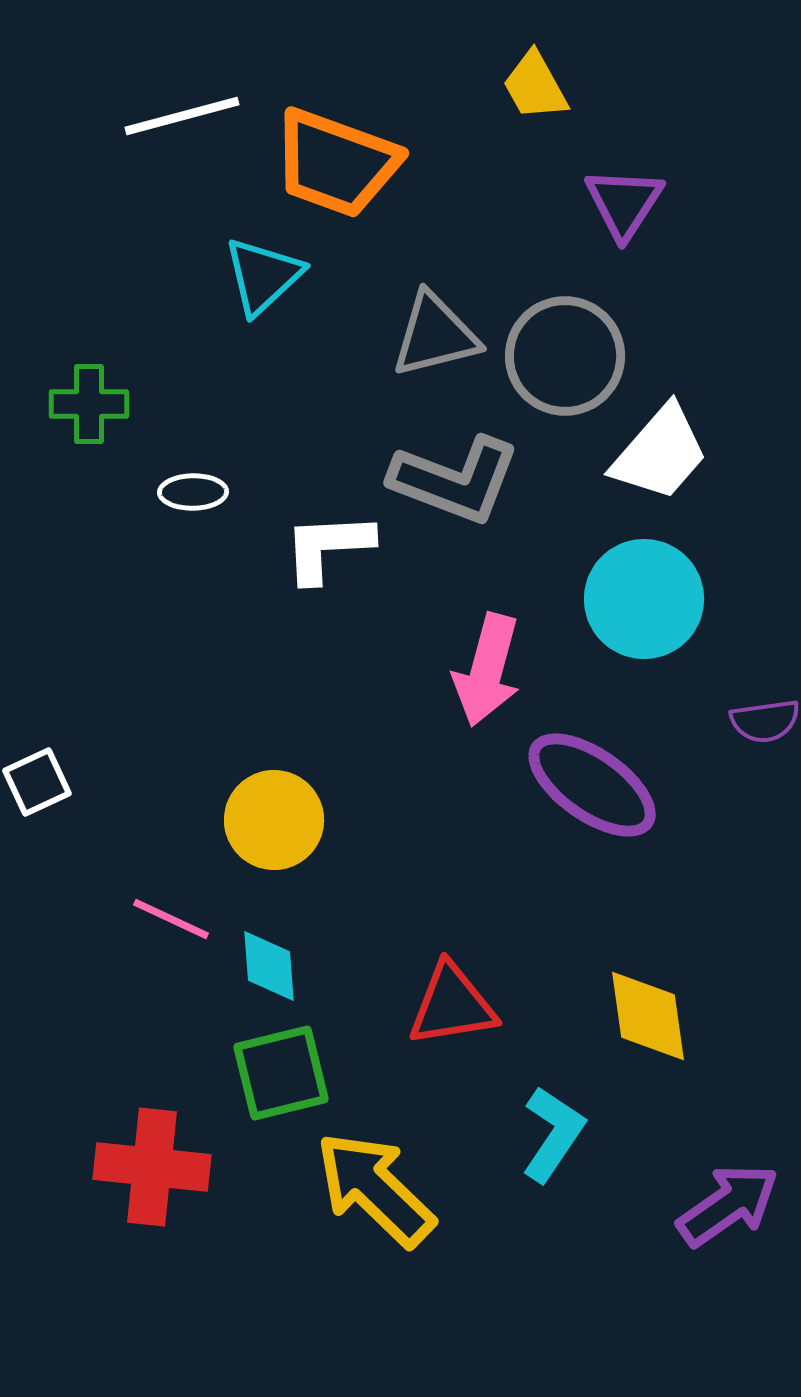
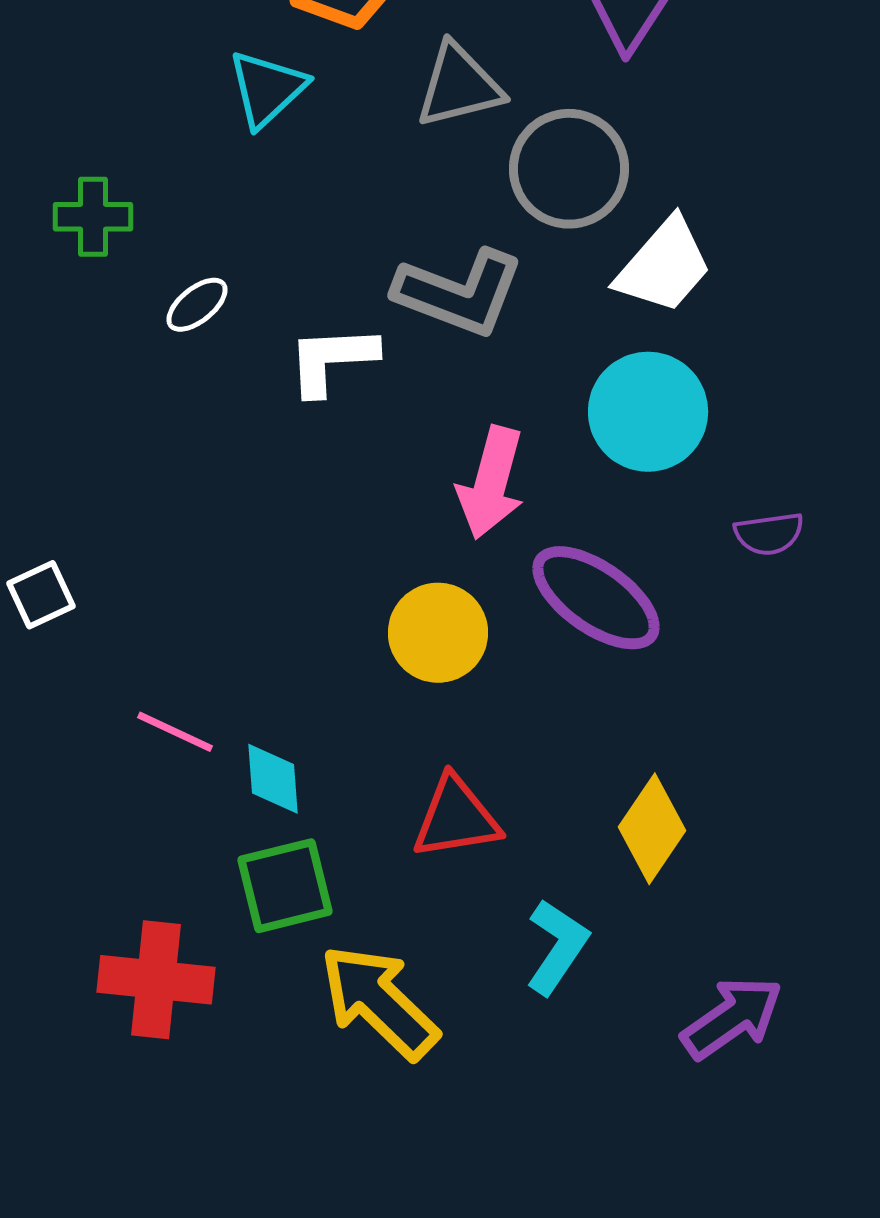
gray triangle: (435, 335) -> (459, 86), moved
white ellipse: (193, 492) -> (197, 305), turned -38
yellow circle: (274, 820) -> (438, 633), moved
yellow diamond: (648, 1016) -> (652, 829), turned 42

